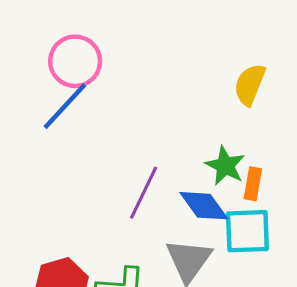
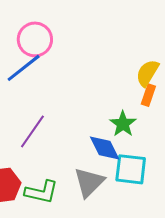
orange rectangle: (253, 184) -> (148, 95), moved
purple line: (144, 193) -> (32, 131), moved

